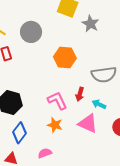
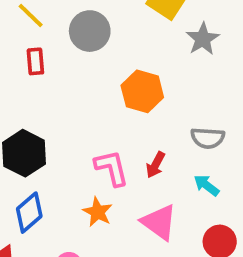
gray semicircle: (104, 75) -> (208, 138), size x0.7
cyan arrow: (99, 104) -> (207, 185), moved

